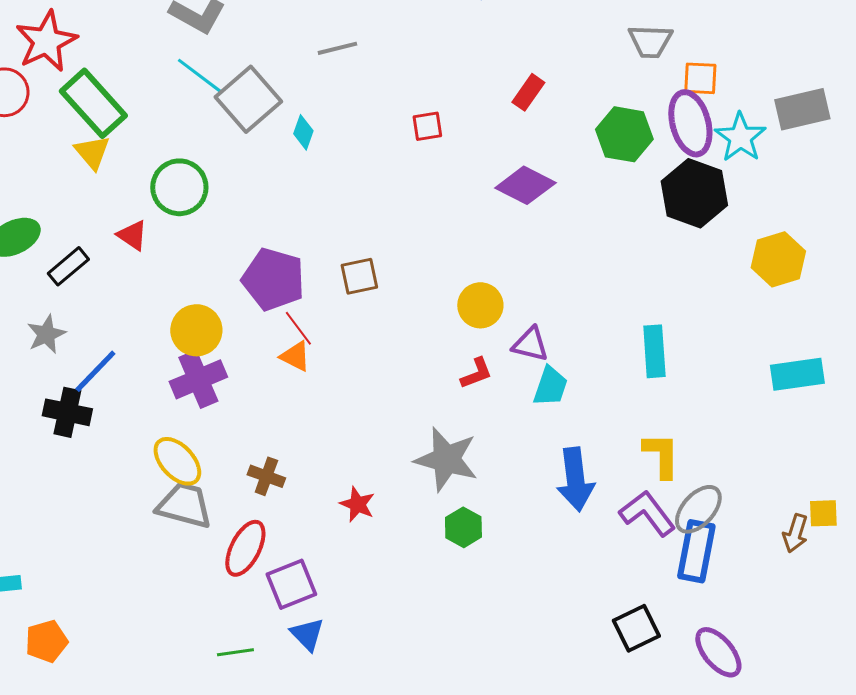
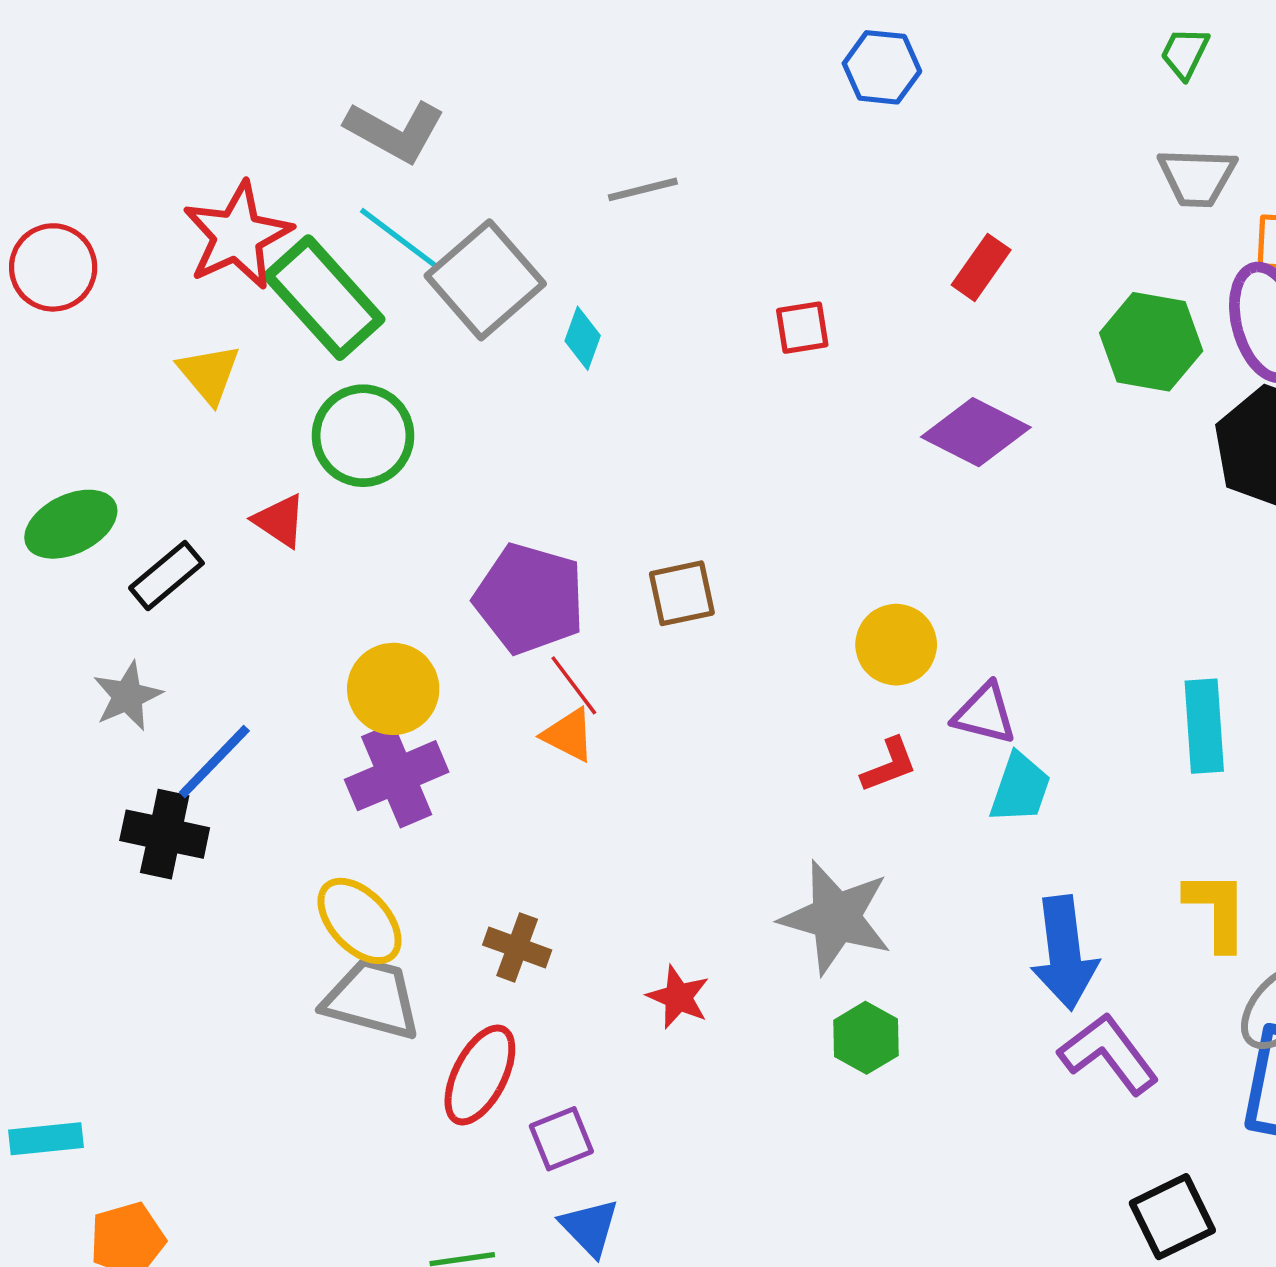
red star: (46, 41) -> (237, 236), moved
green rectangle: (93, 103) -> (324, 298), moved
purple L-shape: (647, 513) -> (1109, 1054), moved
purple square: (291, 584) -> (561, 1139), size x0.7

